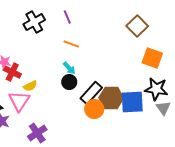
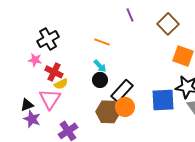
purple line: (67, 17) -> (130, 15), moved
black cross: (34, 22) -> (48, 39), moved
red cross: (12, 72) -> (54, 72), moved
brown hexagon: (111, 98) -> (108, 112), moved

